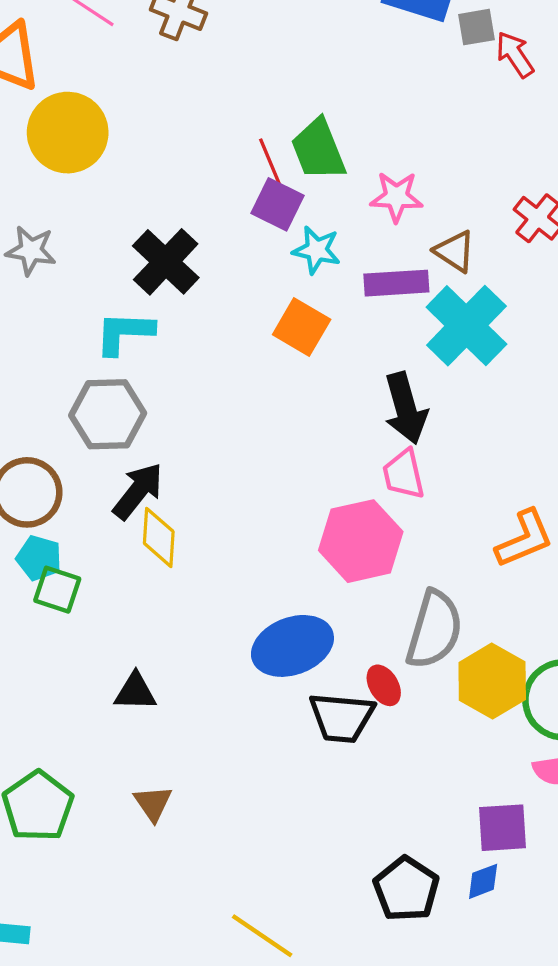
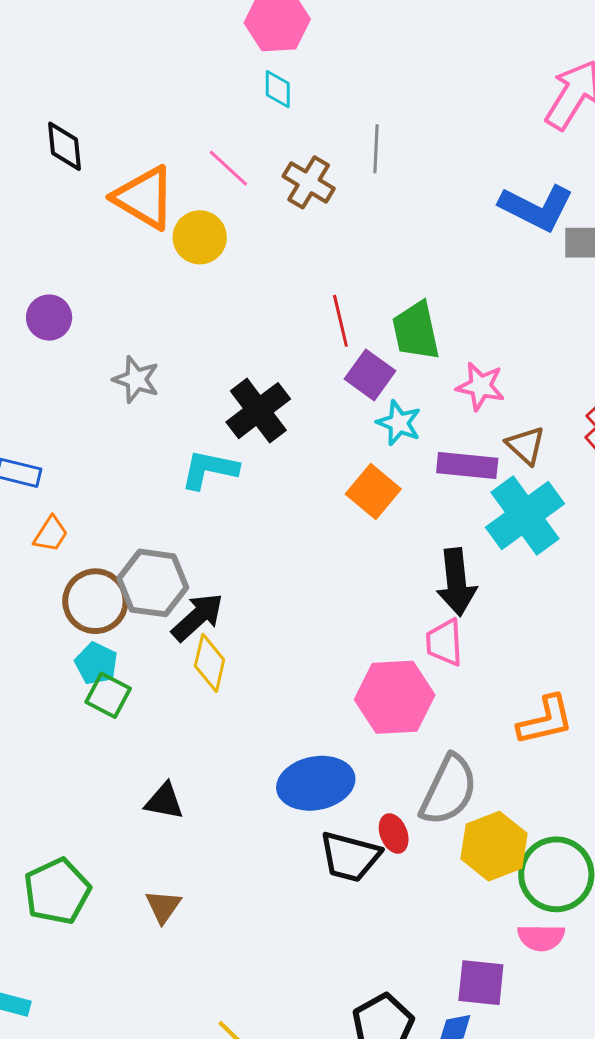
yellow circle: (68, 133) -> (200, 237), moved, size x0.7
red line: (271, 165) -> (340, 321), moved
gray hexagon: (108, 414) -> (153, 583), moved

